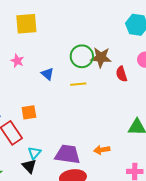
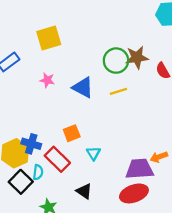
blue triangle: (47, 74) -> (83, 87), size x1.5
cyan triangle: (34, 153) -> (94, 153), moved
purple trapezoid: (68, 154) -> (140, 169), moved

